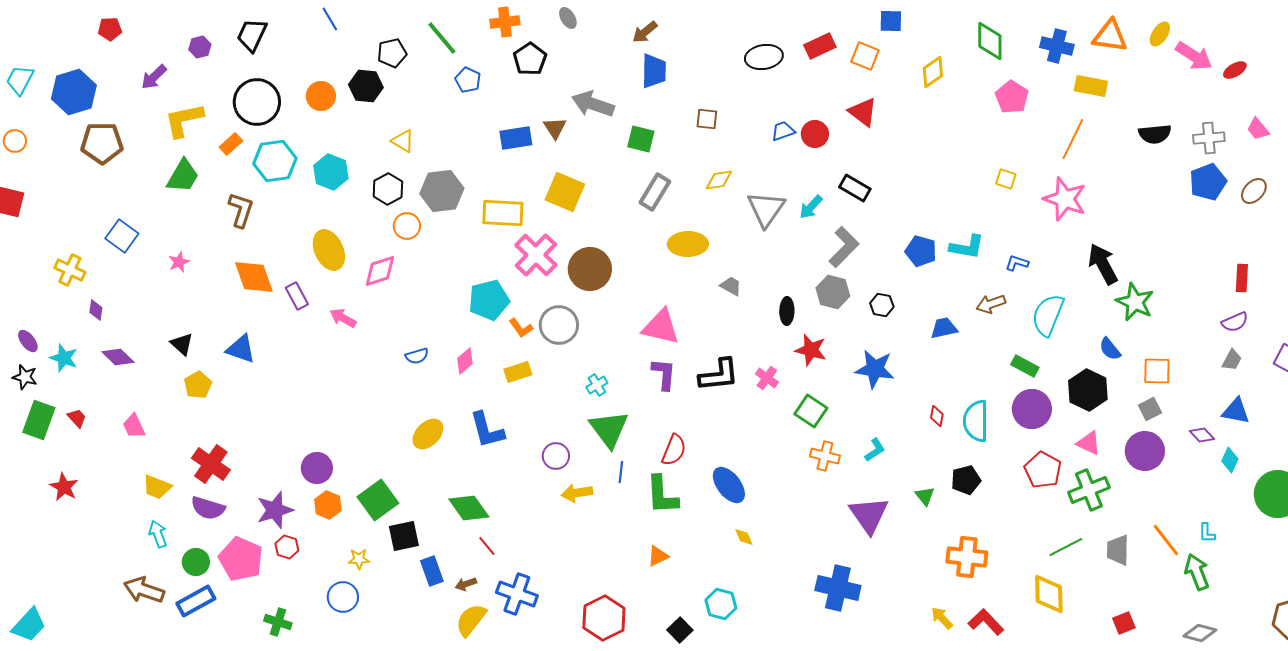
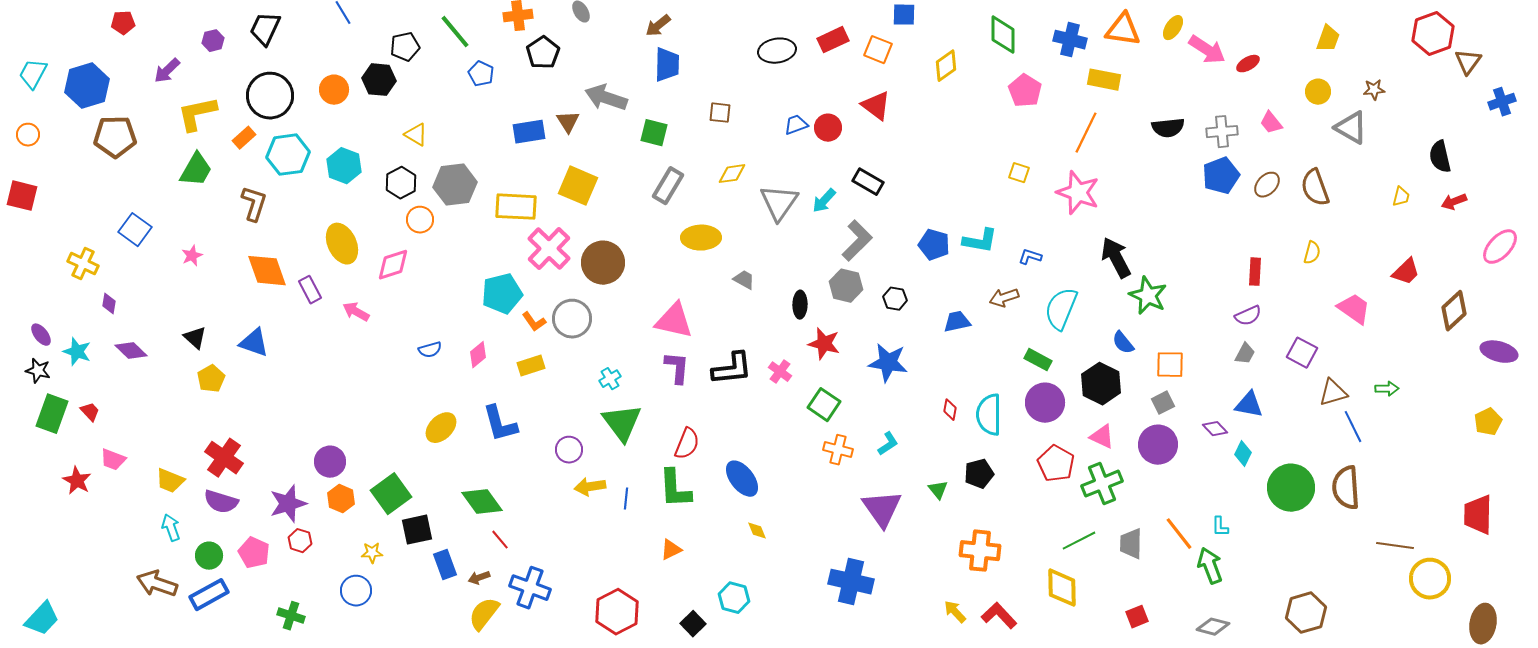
pink trapezoid: (134, 426) -> (113, 460), moved, turned -44
blue line: (621, 472) -> (626, 499), moved
pink pentagon: (241, 559) -> (254, 553), size x0.7

